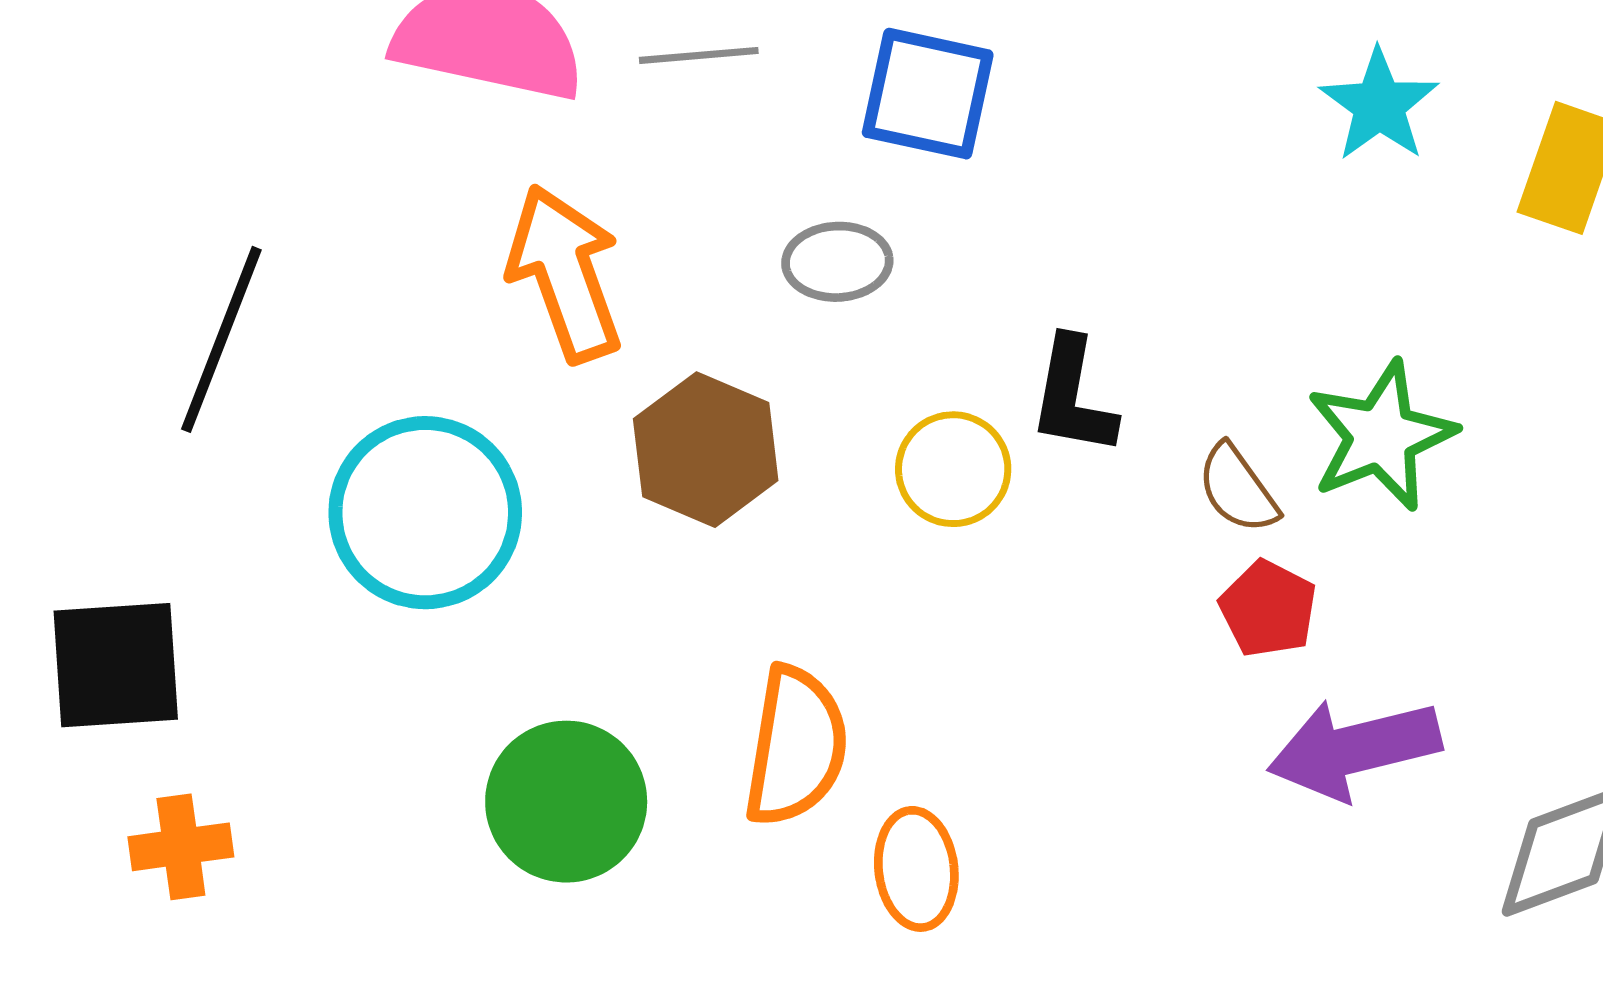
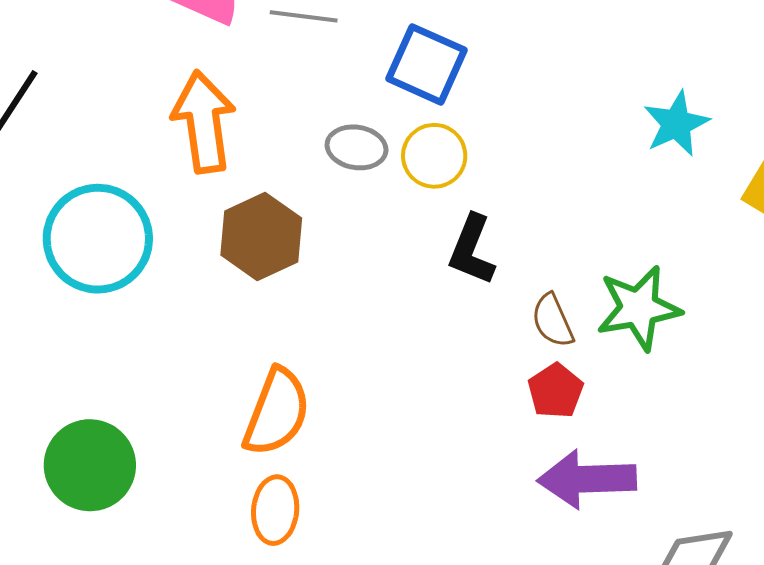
yellow circle: (953, 469) -> (434, 156), moved
green circle: (566, 802) -> (90, 465), moved
orange ellipse: (916, 869) -> (275, 510), moved

